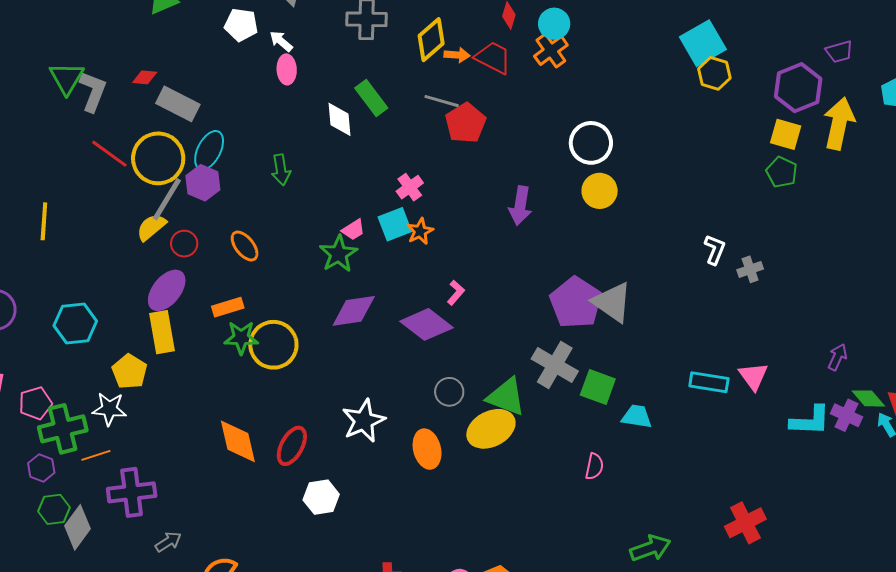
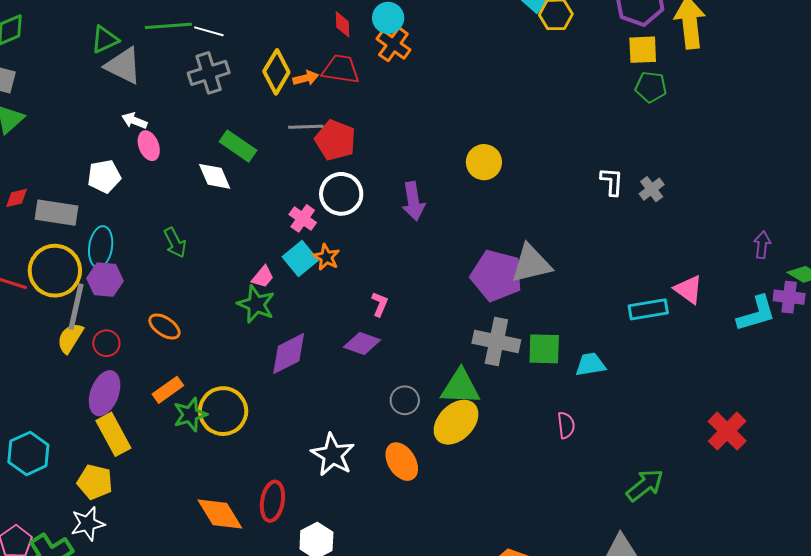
white pentagon: (241, 25) -> (104, 176), moved
white circle: (591, 143) -> (341, 194), moved
gray triangle: (612, 302) -> (531, 264), turned -30
purple diamond: (427, 324) -> (362, 343), size x0.7

